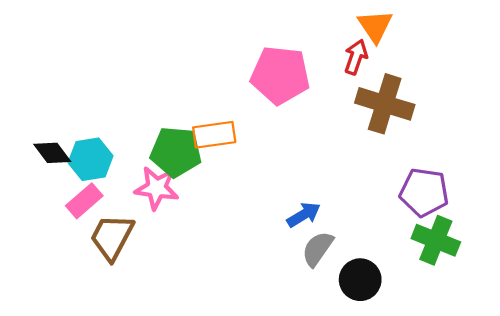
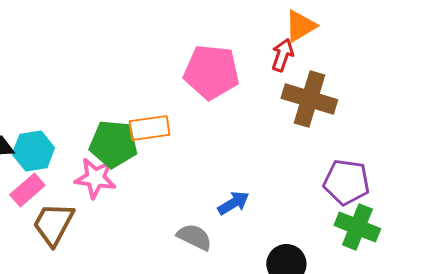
orange triangle: (375, 26) -> (300, 26), turned 33
gray semicircle: (318, 249) -> (194, 237), moved, turned 81

